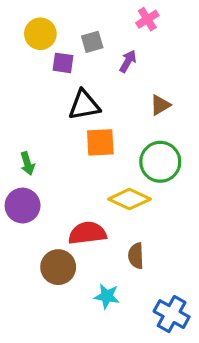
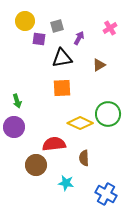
pink cross: (147, 19) -> (110, 28), moved
black triangle: (84, 105) -> (62, 58), moved
green circle: (160, 162) -> (108, 114), moved

